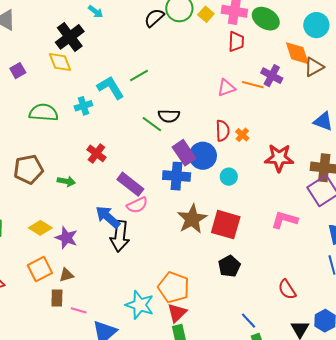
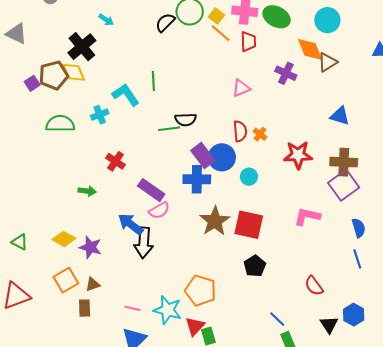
green line: (139, 75) -> (153, 81), turned -60
orange line: (253, 85) -> (221, 33), moved, turned 30
green line: (152, 124) -> (169, 129), turned -40
brown pentagon: (28, 169) -> (54, 75), moved
pink line: (79, 310) -> (133, 308), moved
red triangle: (177, 313) -> (195, 326), moved

